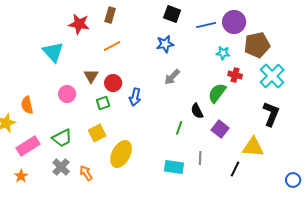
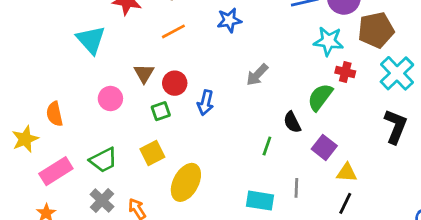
blue star: (165, 44) -> (229, 20), moved
cyan star: (223, 53) -> (328, 41), size x1.5
yellow triangle: (253, 147) -> (347, 173), moved, size x0.7

